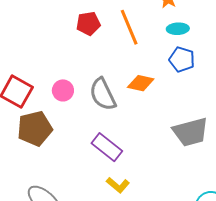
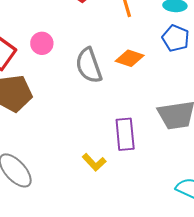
pink circle: (63, 90) -> (42, 43), moved
purple rectangle: (107, 147) -> (125, 134), moved, turned 40

